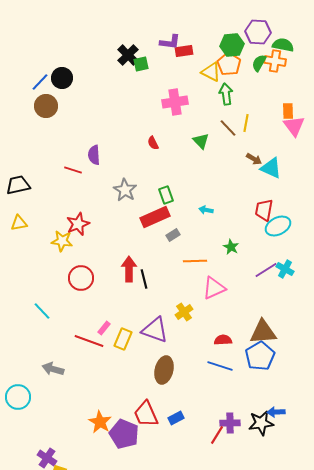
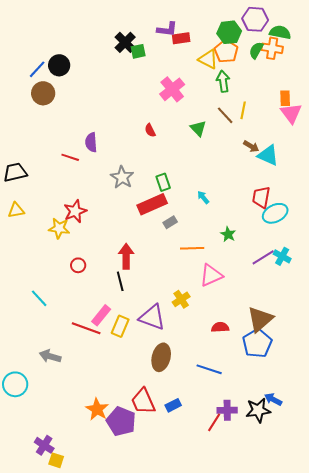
pink cross: (175, 102) -> (172, 89), turned -30
cyan arrow: (206, 210) -> (203, 197), turned 40
red circle: (81, 278) -> (78, 265), size x0.6
black line: (144, 279) -> (120, 281), moved
pink rectangle: (104, 328) -> (101, 315), size x1.5
brown triangle: (263, 332) -> (260, 319), turned -36
blue line: (220, 366) -> (209, 369), moved
blue arrow: (276, 412) -> (273, 399), turned 30

